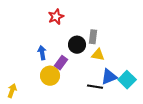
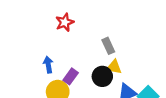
gray rectangle: (93, 37) -> (108, 46), turned -32
black circle: (77, 45) -> (102, 76), moved

